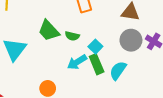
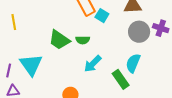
cyan square: (95, 47) -> (102, 16), moved
green rectangle: (97, 64) -> (121, 79), moved

